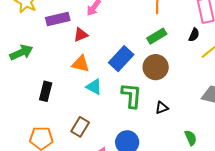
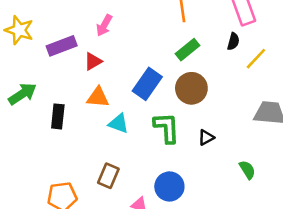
black rectangle: (46, 91) -> (58, 116), moved

